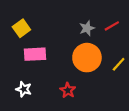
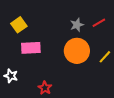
white star: (24, 89) -> (11, 76), moved
red star: (68, 90) -> (45, 88), moved

